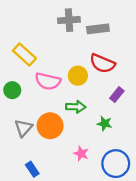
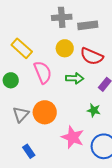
yellow circle: (78, 76) -> (65, 48), moved
pink semicircle: (48, 81) -> (43, 72), turned -125
green arrow: (76, 107) -> (75, 78), moved
pink star: (81, 154) -> (73, 137), size x1.6

